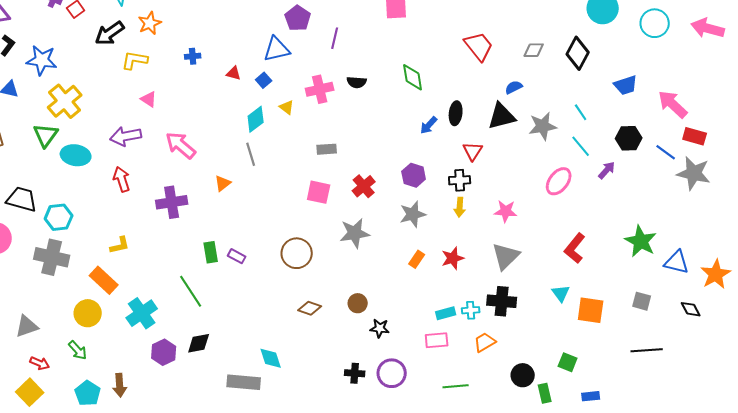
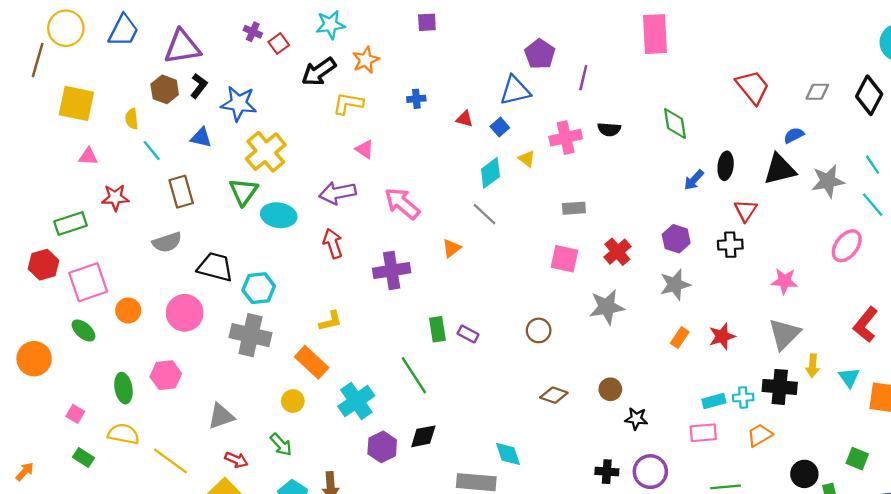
gray line: (251, 154) -> (485, 214), turned -30
yellow arrow: (460, 207) -> (813, 366), moved
brown circle: (297, 253) -> (539, 330), size x0.7
yellow circle: (88, 313) -> (293, 401), size x0.7

